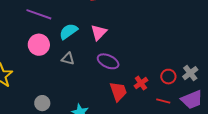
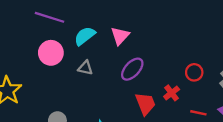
purple ellipse: (108, 61) -> (132, 69), turned -70
red circle: (168, 77) -> (194, 72), moved

